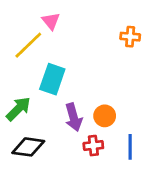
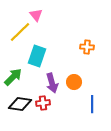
orange cross: (130, 37) -> (87, 47), moved
red cross: (93, 146) -> (43, 103), moved

